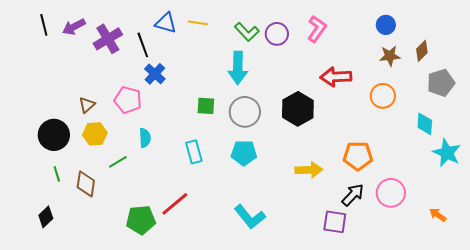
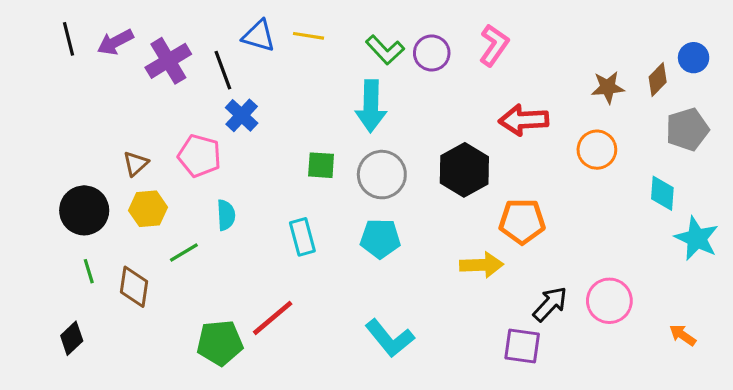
blue circle: (386, 25) -> (694, 58), moved
orange pentagon: (358, 156) -> (522, 221), moved

